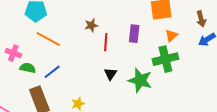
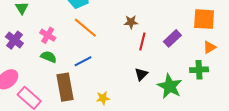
purple rectangle: (134, 34) -> (172, 38), turned 30
green cross: (165, 59) -> (199, 70), size x0.7
green semicircle: (28, 68) -> (49, 57), moved

